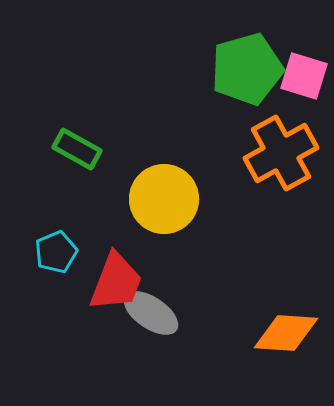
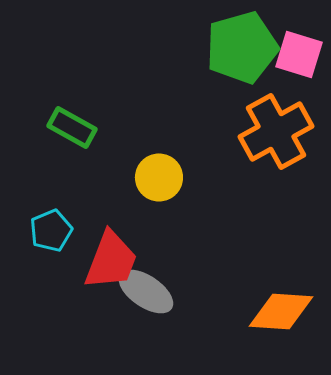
yellow circle: (164, 199) -> (159, 177), size x0.7

